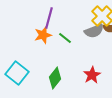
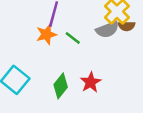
red star: (92, 75) -> (91, 82), moved

